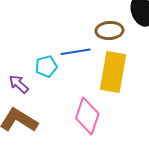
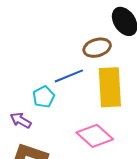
pink diamond: (87, 116) -> (95, 136), turned -54

